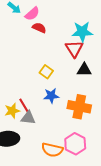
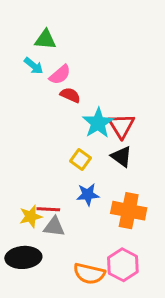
cyan star: (82, 32) -> (98, 123), moved, turned -30
black triangle: (84, 70) -> (121, 157), moved, turned 35
red line: (24, 106) -> (48, 209), turned -56

